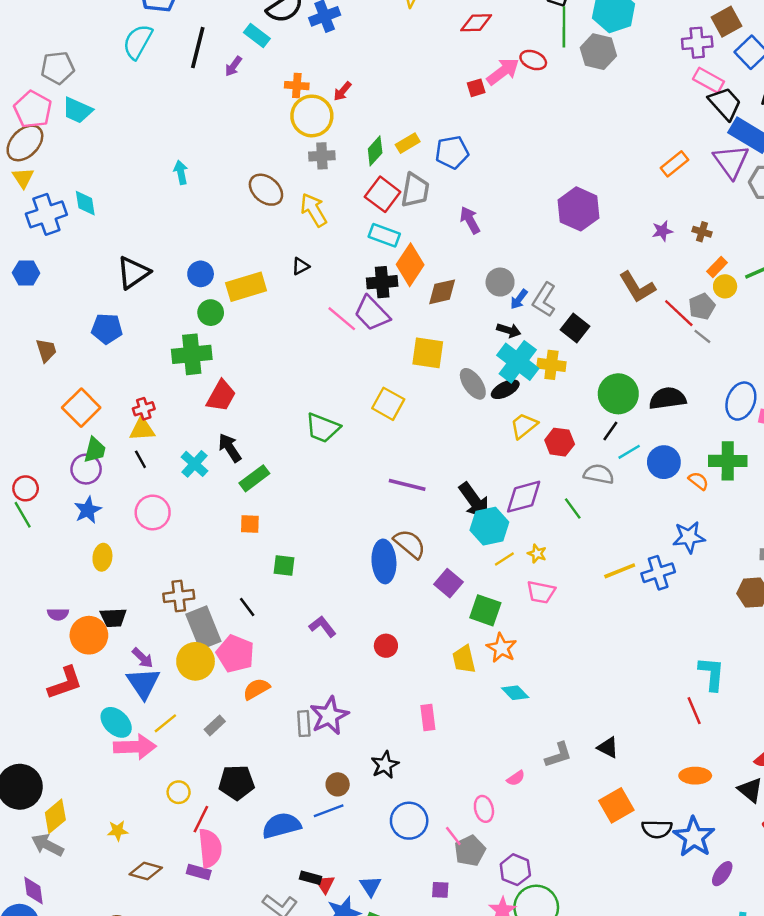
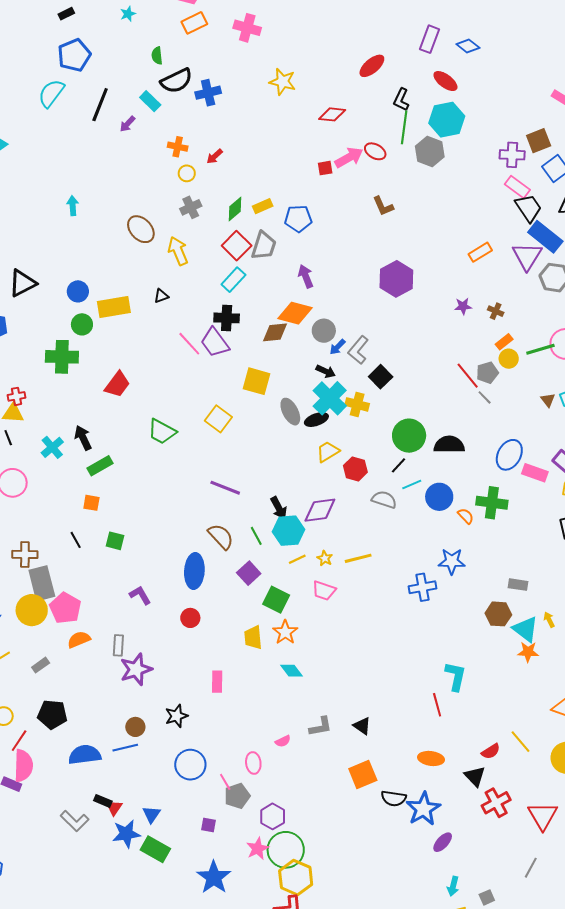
yellow circle: (312, 116) -> (187, 173), size x0.5
gray cross: (322, 156) -> (191, 207), turned -30
cyan rectangle: (384, 235) -> (233, 280), turned -75
orange diamond: (410, 265) -> (295, 313), moved, turned 64
brown L-shape: (637, 287) -> (383, 206), moved, size x0.7
red trapezoid: (221, 396) -> (117, 384), moved
black arrow: (474, 501) -> (279, 508), size x0.7
green line: (573, 509) -> (256, 536), moved
blue ellipse: (384, 561) -> (194, 571), moved
yellow line: (620, 571) -> (358, 558), moved
black line: (247, 607) -> (76, 540), moved
gray rectangle: (304, 724) -> (118, 645), moved

